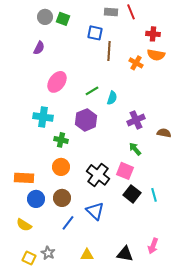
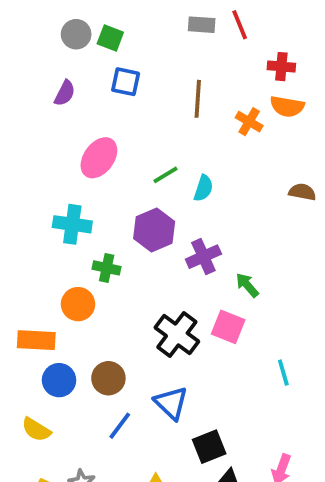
blue square: (95, 33) -> (126, 82), moved
purple cross: (136, 120) -> (203, 257), moved
brown semicircle: (164, 133) -> (302, 192), moved
orange circle: (61, 167) -> (78, 304), moved
black square: (132, 194) -> (209, 447), moved, turned 30

